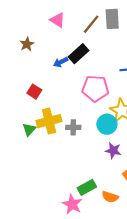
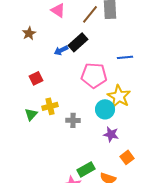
red square: (34, 92) -> (36, 78), turned 32
yellow cross: (49, 121) -> (50, 106), size x0.7
gray cross: (73, 127) -> (73, 120), moved

